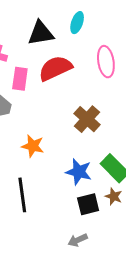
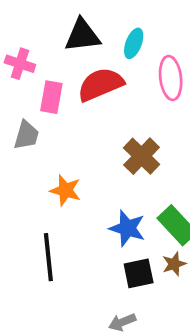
cyan ellipse: (77, 23) -> (134, 43), moved
brown star: (114, 196) -> (174, 264), turned 30

